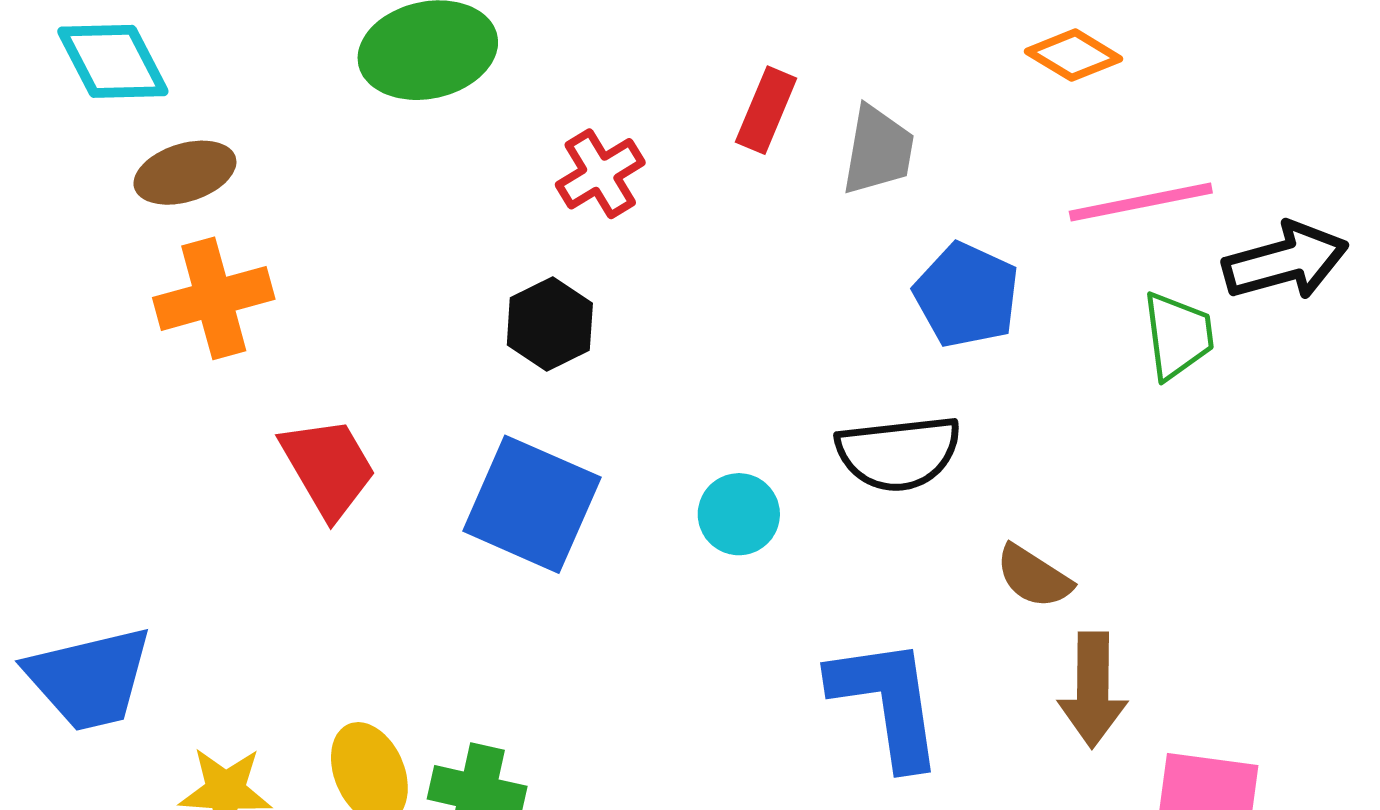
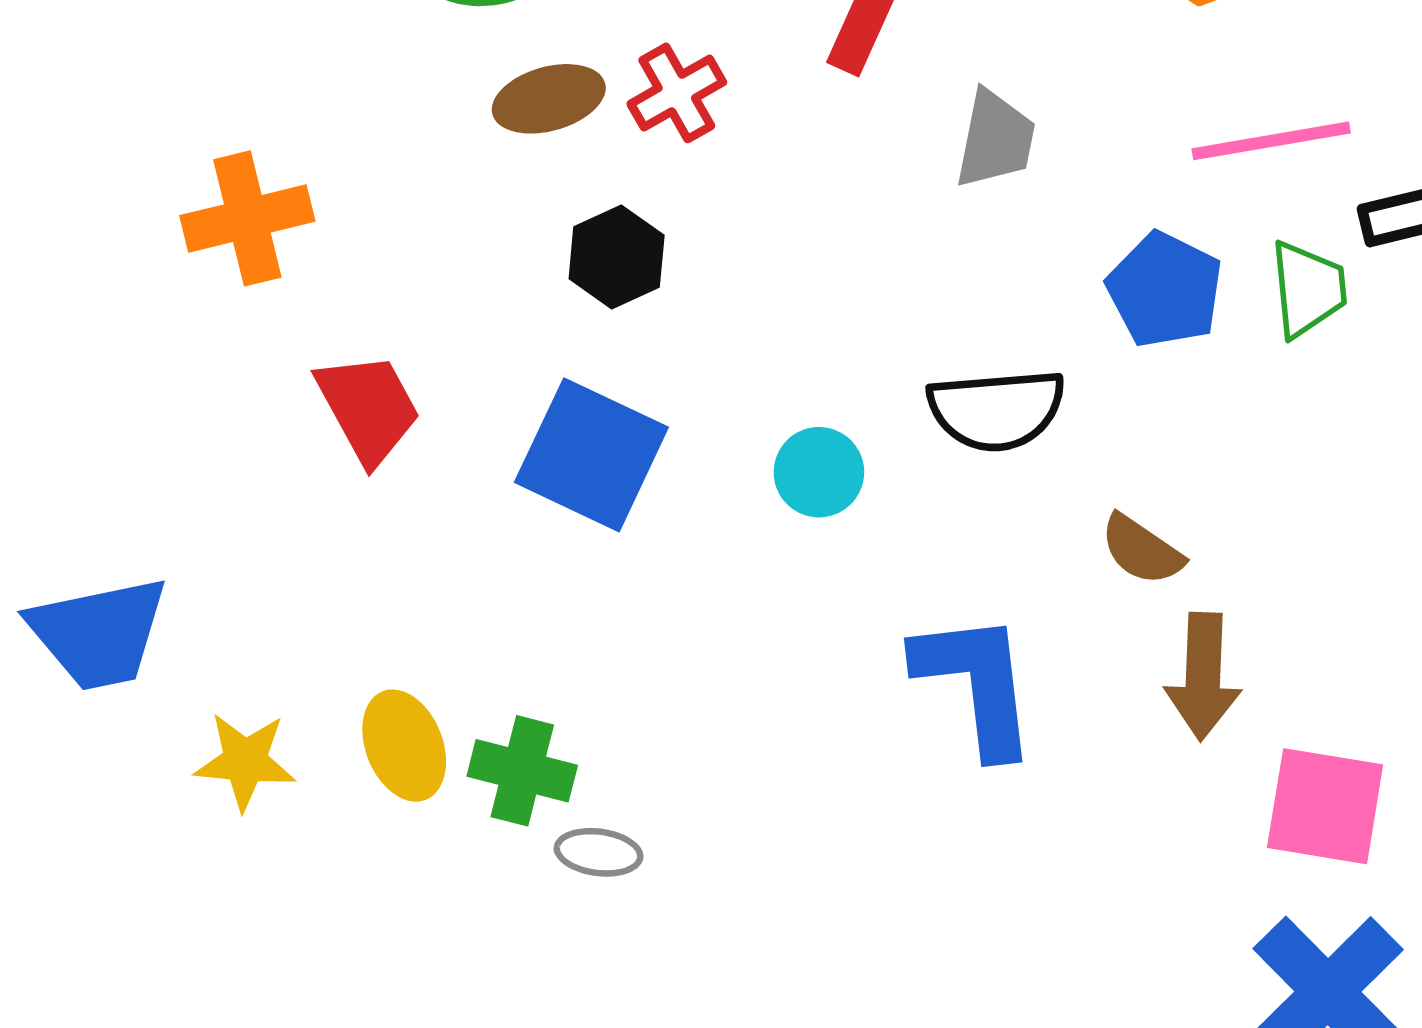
gray trapezoid: (878, 150) -> (995, 139), moved
brown ellipse: (185, 173) -> (549, 99), moved
blue pentagon: (967, 295) -> (1165, 290), moved

